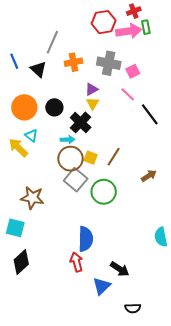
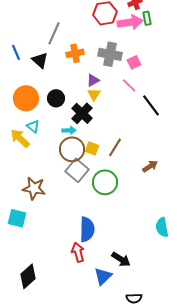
black diamond: (21, 262) -> (28, 276), moved

